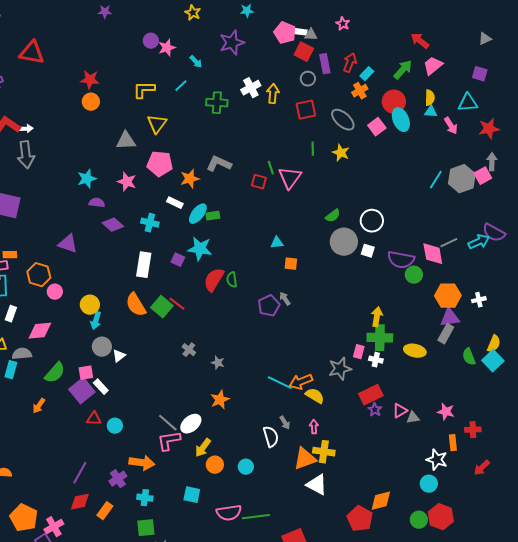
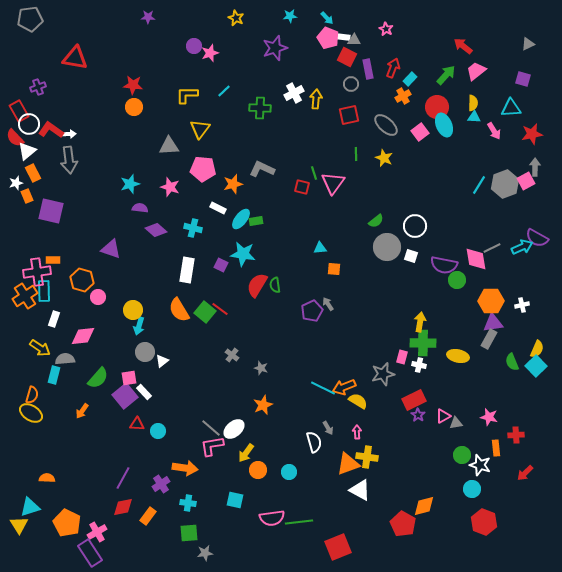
cyan arrow: (196, 62) -> (327, 18), moved
green circle: (419, 520) -> (462, 455), moved

